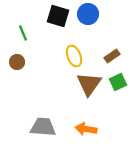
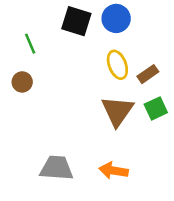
yellow ellipse: (74, 56) -> (117, 65), moved

